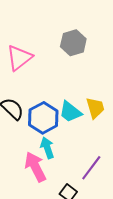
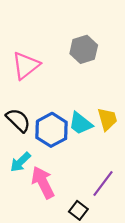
cyan arrow: (47, 148) -> (20, 162), moved, turned -115

